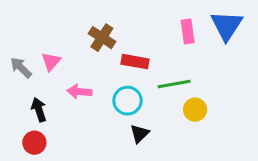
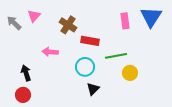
pink triangle: (51, 62) -> (34, 16), moved
gray arrow: (21, 68) -> (14, 23), moved
pink arrow: (79, 92) -> (50, 52), moved

